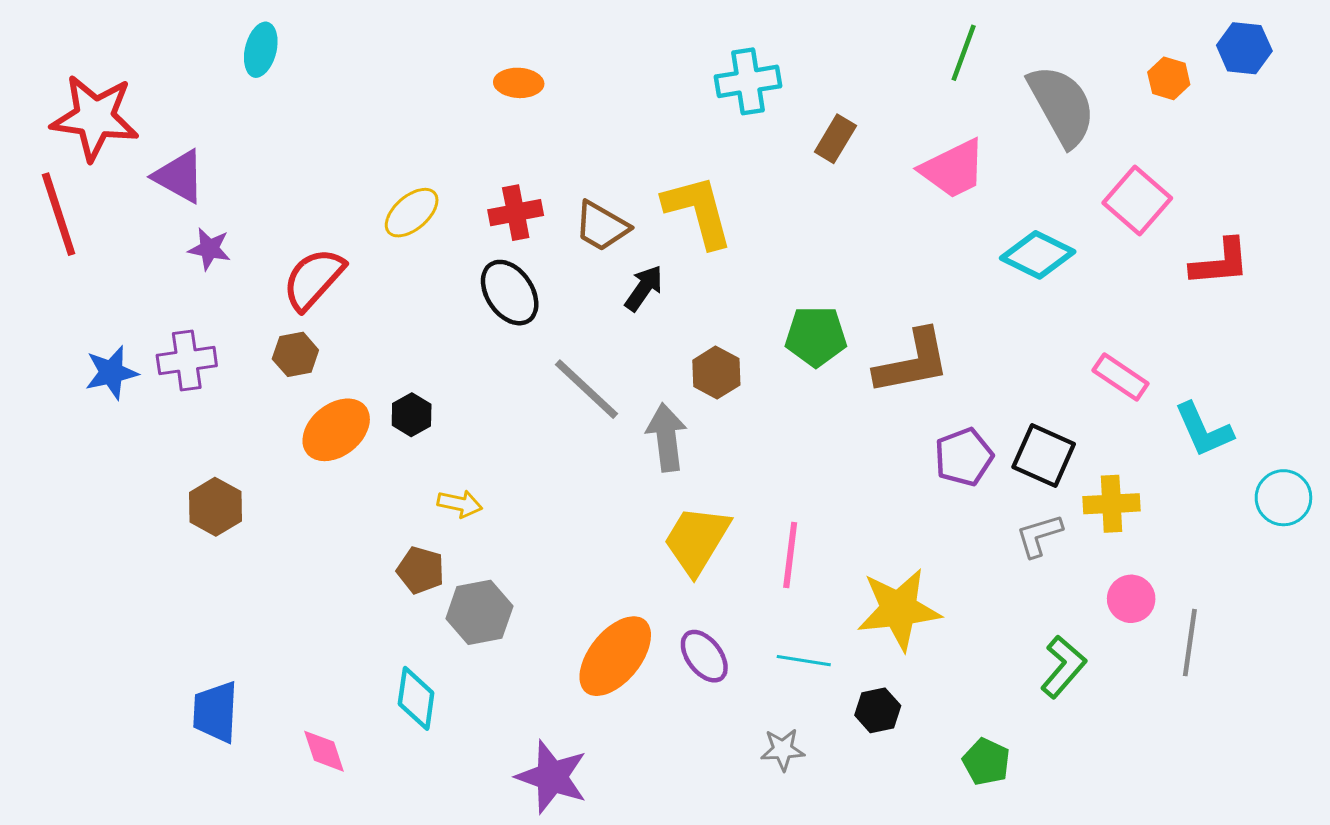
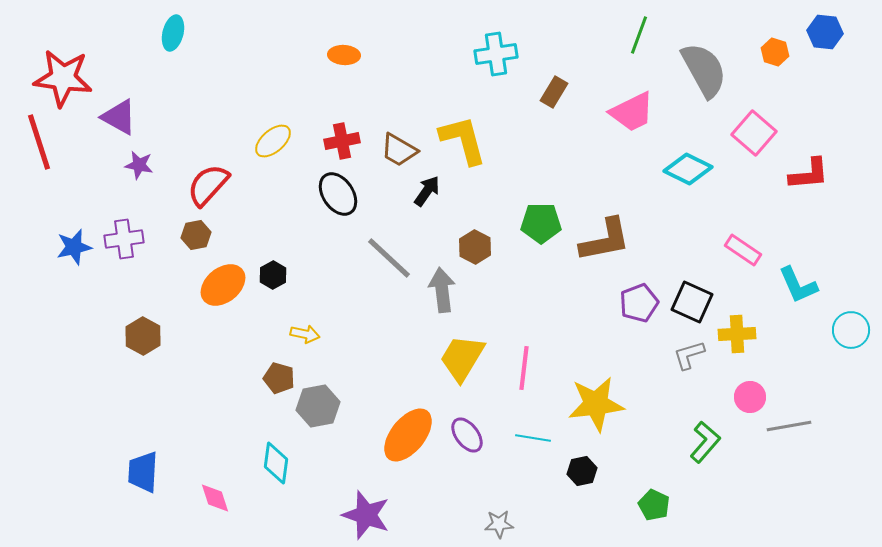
gray line: (1190, 643) -> (789, 426), turned 72
gray star: (783, 750) -> (499, 524), moved

